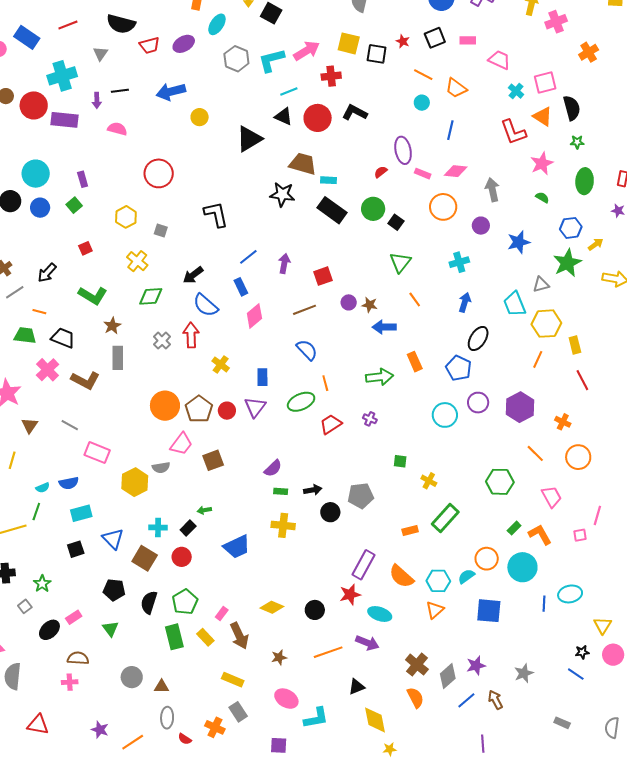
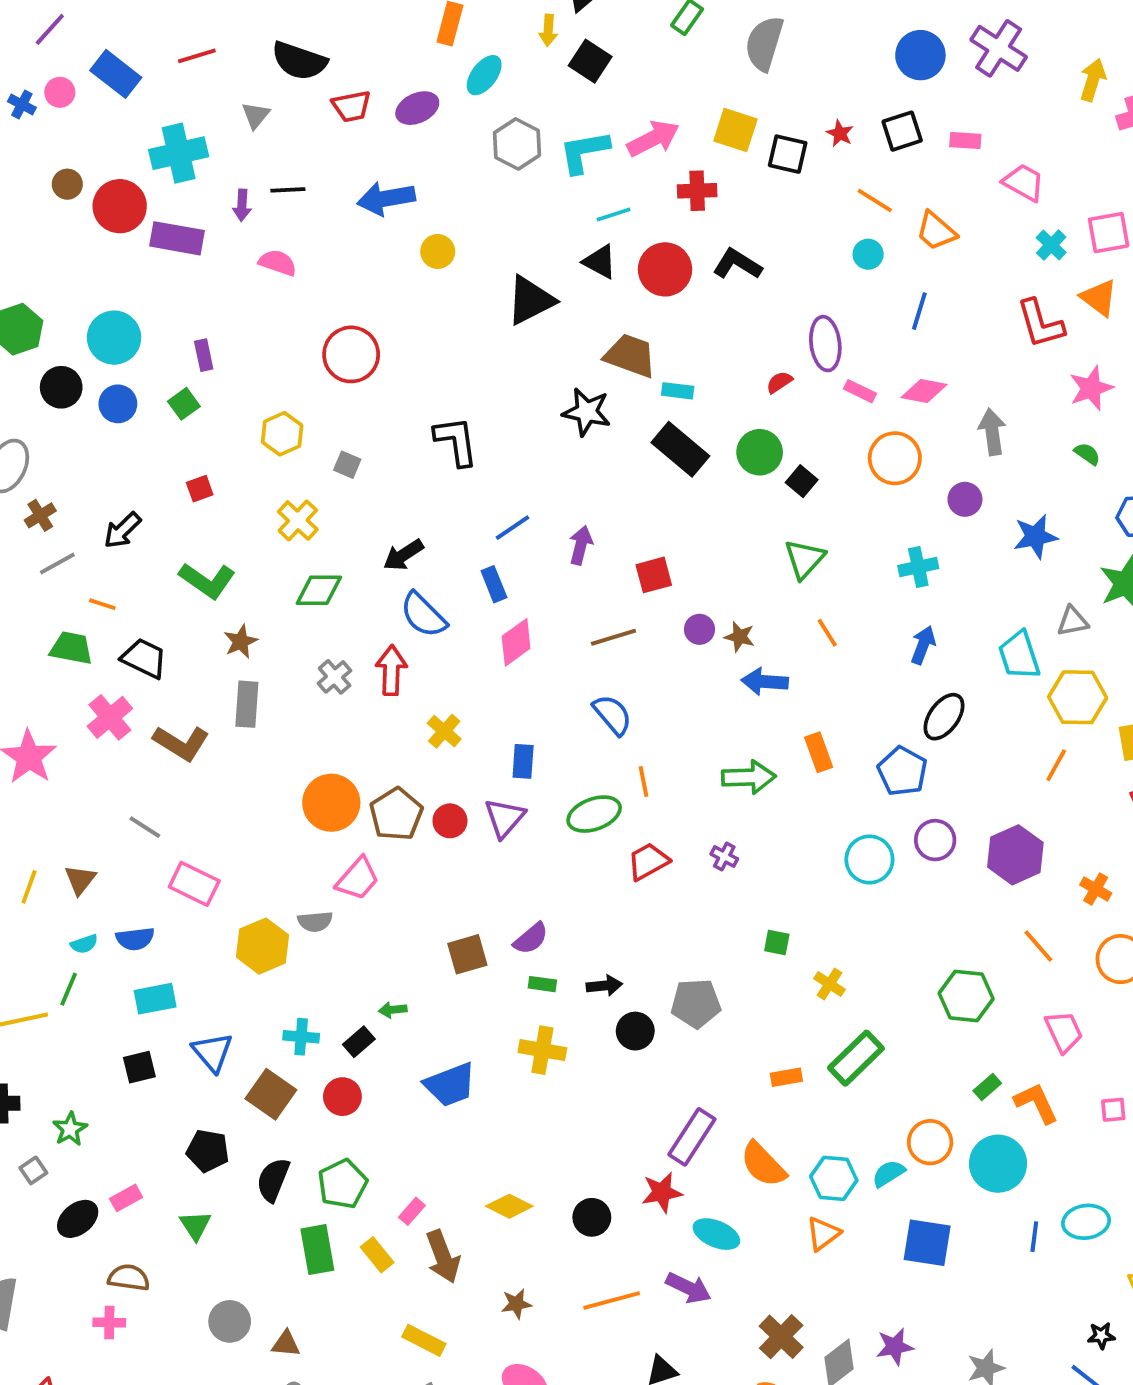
brown triangle: (30, 425) -> (80, 880), moved
brown square: (213, 460) -> (467, 954), moved

